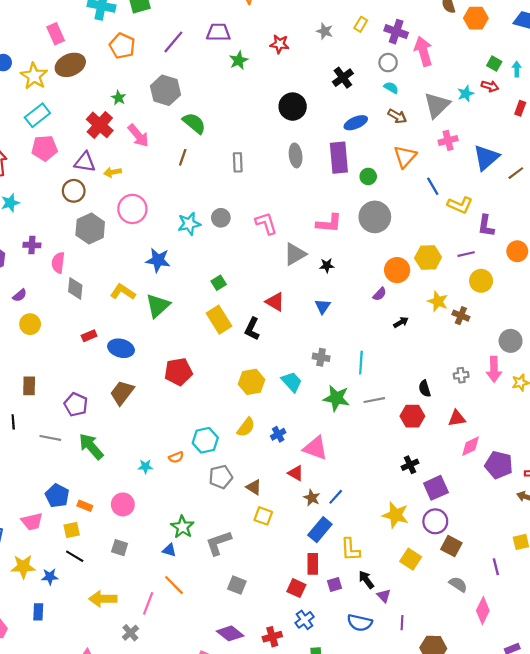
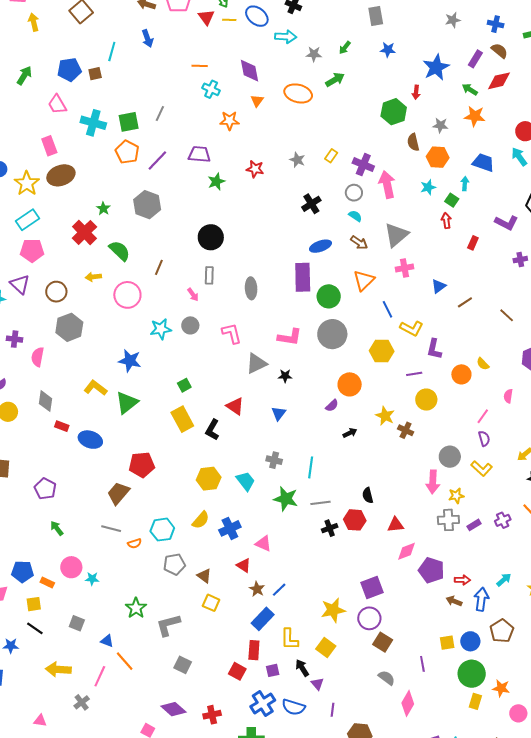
orange pentagon: (122, 46) -> (127, 152), moved
cyan arrow: (517, 69) -> (465, 184), moved
red arrow: (490, 86) -> (446, 221), turned -119
cyan star: (466, 94) -> (428, 187), moved
black circle: (293, 107) -> (211, 237), moved
green semicircle: (194, 123) -> (120, 251), moved
pink arrow: (138, 136) -> (193, 295), moved, size x0.6
gray ellipse: (296, 155) -> (251, 288), moved
blue triangle: (486, 158) -> (439, 286), size x0.6
purple triangle: (85, 162) -> (20, 284), moved, turned 30
green circle: (368, 176) -> (329, 296), size x1.5
pink circle: (132, 209) -> (127, 295), moved
yellow hexagon: (428, 258) -> (382, 351), moved
gray diamond: (75, 288) -> (46, 401), moved
red rectangle: (89, 336) -> (62, 426), turned 40
gray cross: (461, 375) -> (448, 520), moved, size x1.5
brown trapezoid: (122, 393) -> (118, 493), moved
blue cross: (278, 434) -> (230, 528), size x1.5
gray line: (50, 438) -> (111, 529), moved
green arrow: (91, 446) -> (57, 528), size x0.6
pink triangle: (315, 448) -> (263, 543), size x0.7
black cross: (410, 465) -> (330, 528), moved
cyan star: (145, 467) -> (92, 579), moved
blue pentagon: (57, 496) -> (22, 572), turned -30
pink circle: (123, 504) -> (71, 567), moved
yellow star: (395, 515) -> (333, 610), turned -30
blue triangle: (169, 550) -> (107, 641), moved
yellow square: (411, 559) -> (326, 647), moved
blue cross: (305, 620) -> (263, 703), moved, size x1.4

